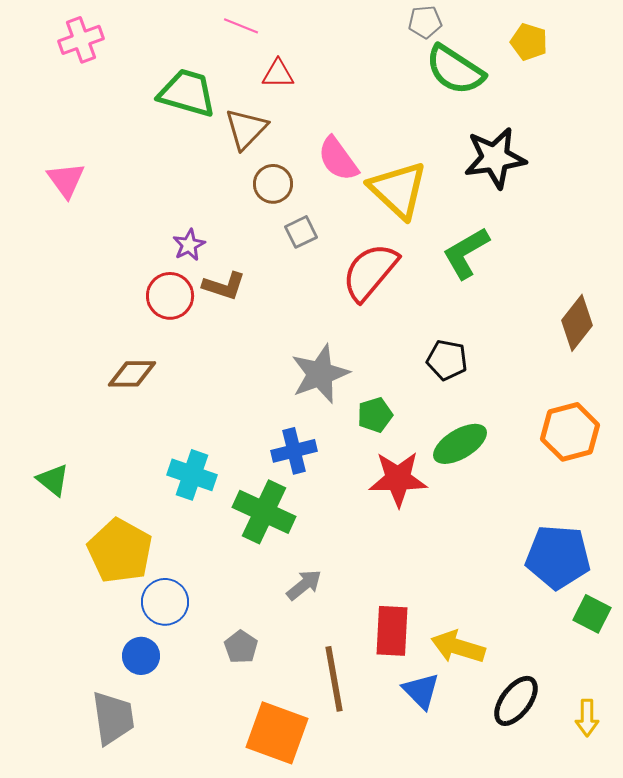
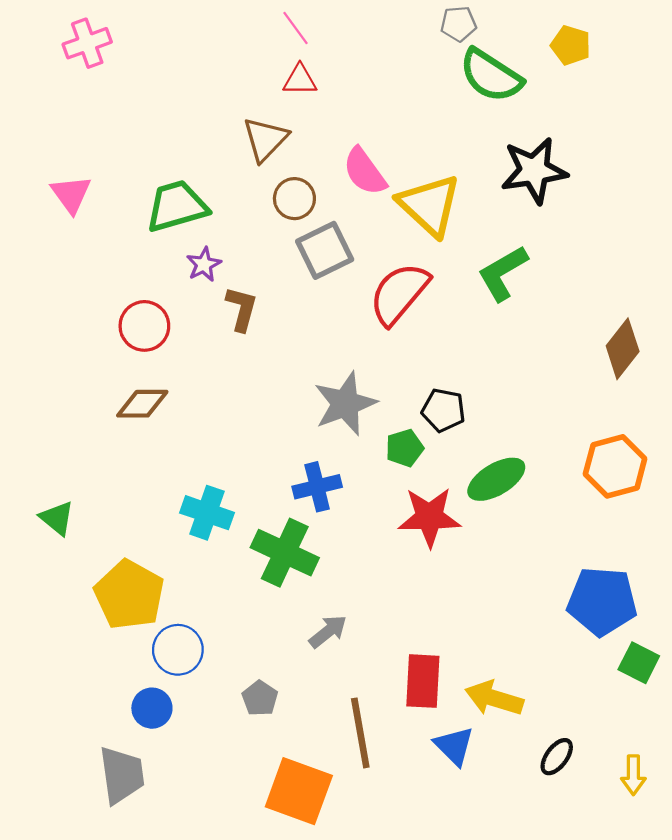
pink line: (241, 26) -> (296, 28), moved, turned 32
green trapezoid: (187, 93) -> (177, 206), moved, turned -32
gray square: (301, 232) -> (325, 250), size x1.6
brown L-shape: (224, 286) -> (242, 309), turned -93
red circle: (170, 296) -> (144, 326), moved
black pentagon: (447, 360) -> (443, 410), moved
black ellipse: (516, 701) -> (557, 757), size x0.7

